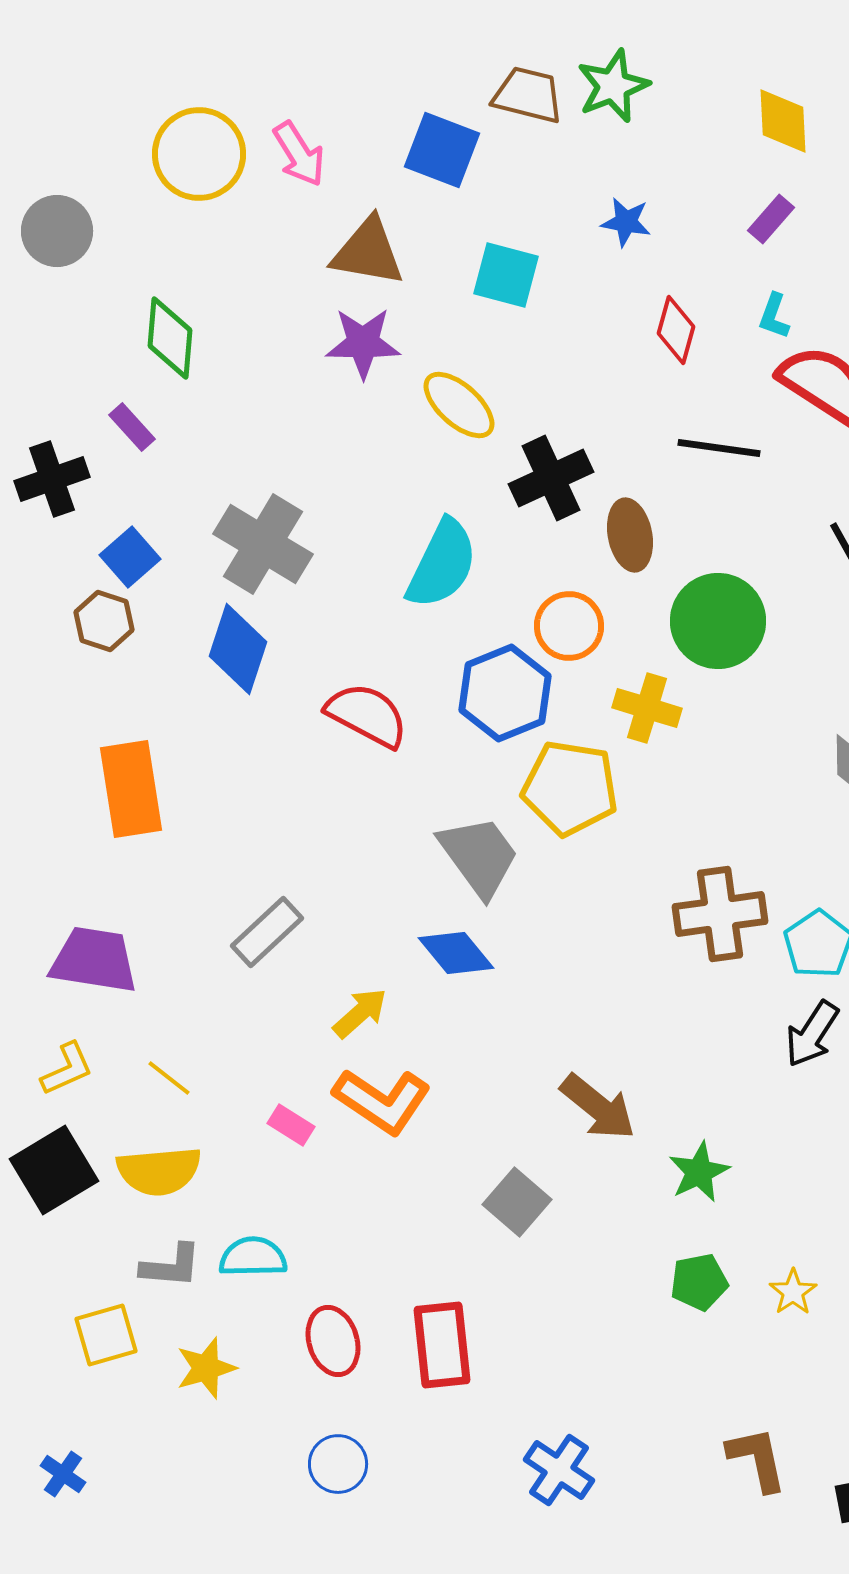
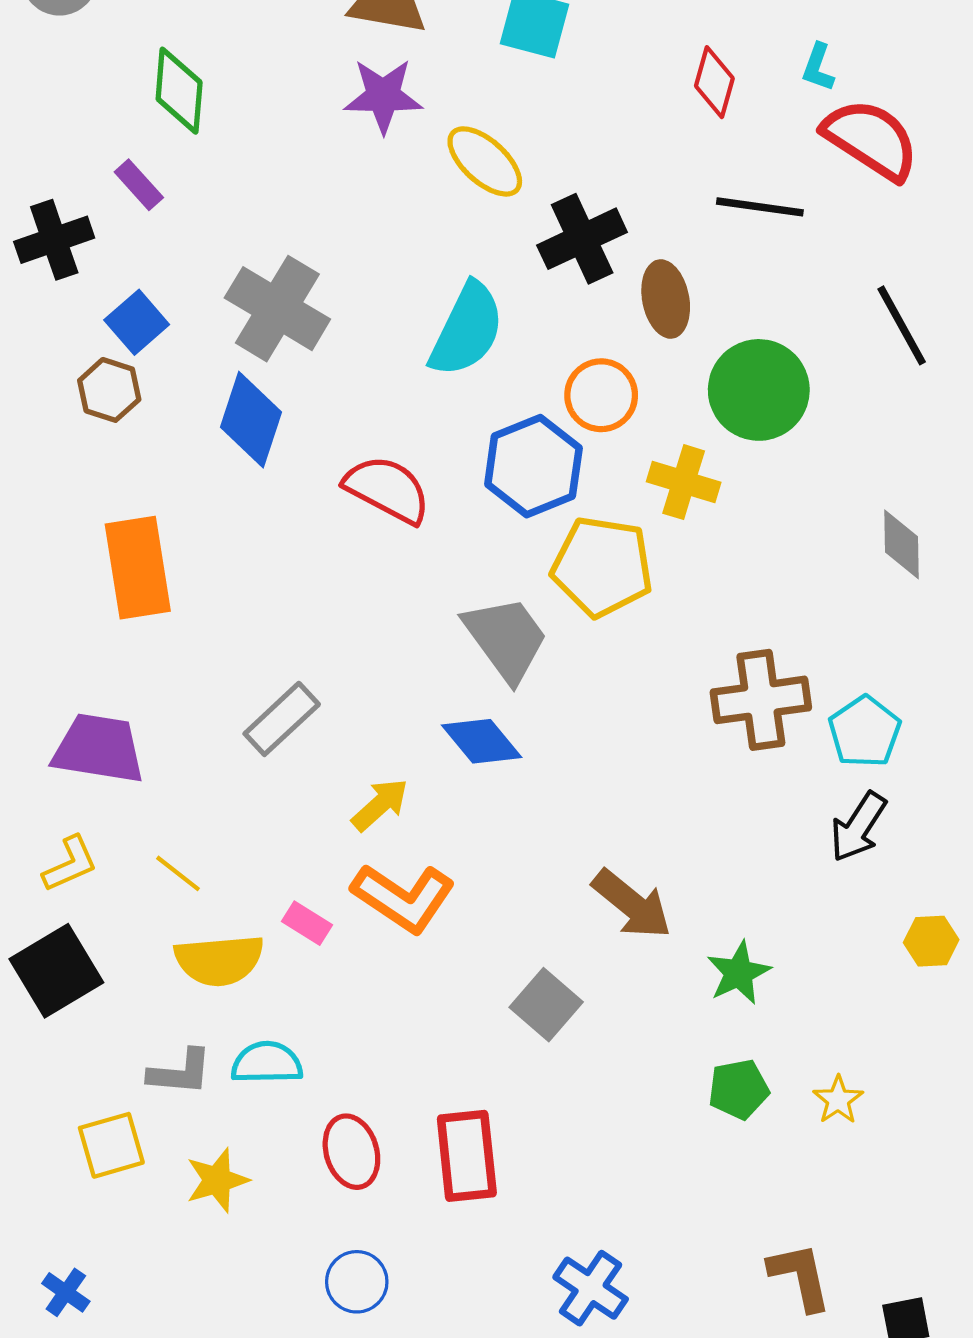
yellow semicircle: (159, 1171) -> (219, 960), moved

